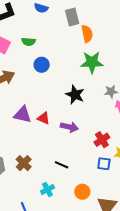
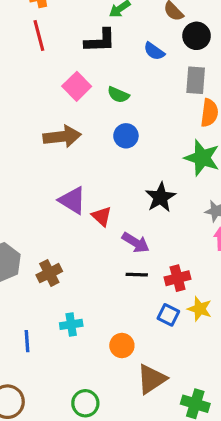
black line: (62, 165) -> (137, 275), moved, turned -40

